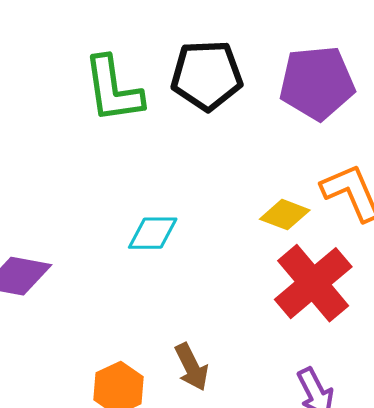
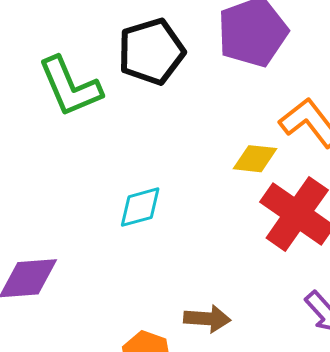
brown arrow: (192, 367) -> (207, 319), turned -45

